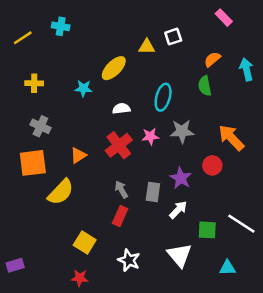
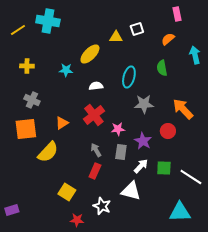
pink rectangle: (224, 18) -> (177, 14), turned 32
cyan cross: (61, 26) -> (48, 21), size x1.6
orange semicircle: (212, 59) -> (168, 39), moved
pink star: (150, 136) -> (118, 129), moved
green square: (207, 230) -> (164, 168), moved
white triangle: (179, 255) -> (131, 191), moved, turned -35
cyan triangle: (227, 268) -> (180, 212), size x1.6
red star: (80, 278) -> (77, 220), moved

